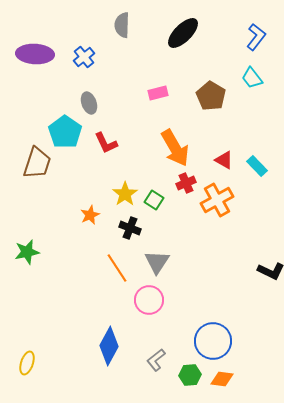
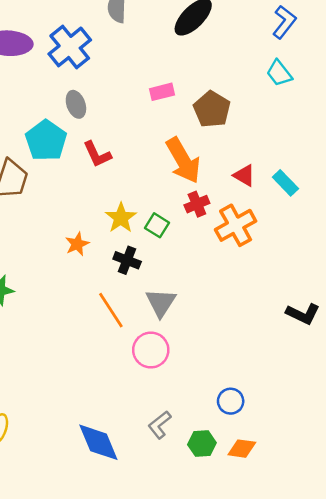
blue cross: (84, 57) -> (70, 47), size x1.6
brown pentagon: (211, 96) -> (212, 109), moved
blue circle: (213, 341) -> (231, 401), size x0.6
blue diamond: (109, 346) -> (98, 442), moved, turned -51

